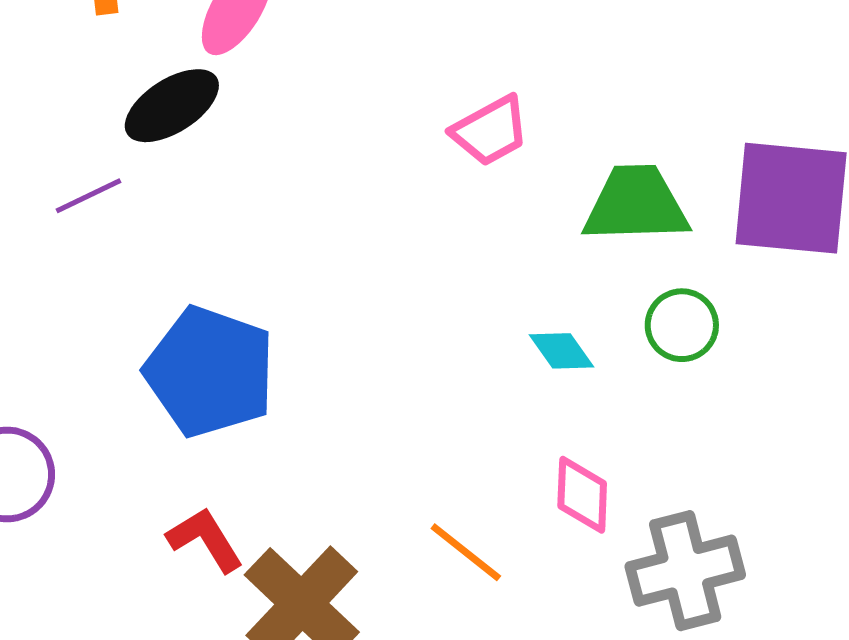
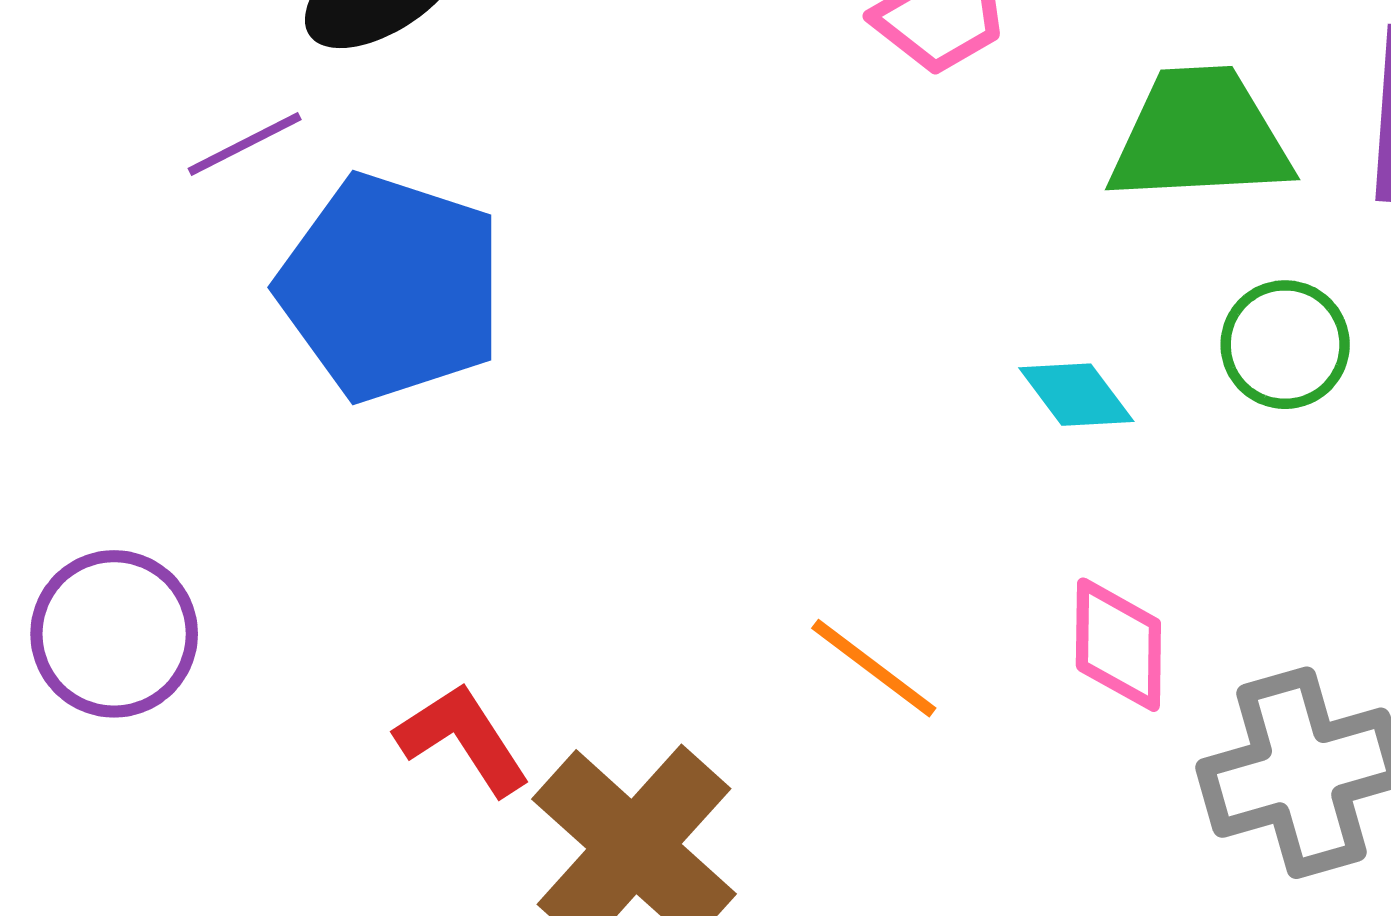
blue pentagon: (210, 372) -> (391, 287), moved
orange line: (466, 552) -> (874, 668), moved

